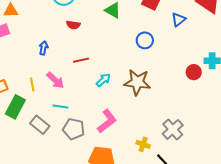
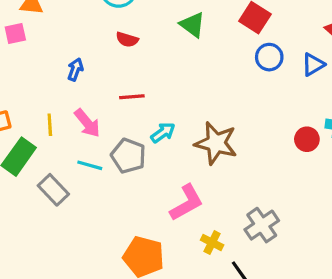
blue triangle: (179, 20) -> (313, 65), moved
blue circle: (145, 40) -> (269, 57), moved
pink L-shape: (107, 121) -> (187, 203), moved
gray pentagon: (74, 129) -> (128, 156), moved

